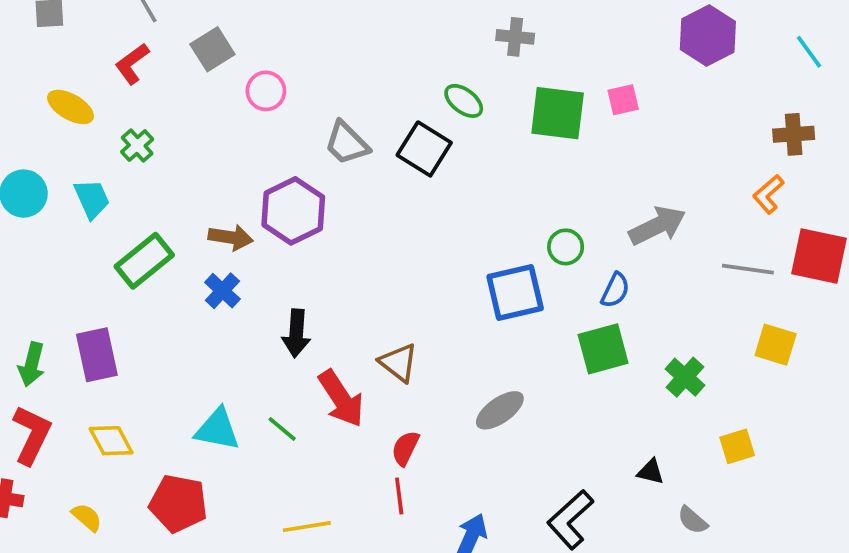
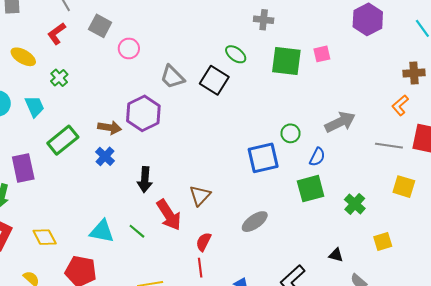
gray square: (212, 49) -> (100, 26), turned -30
purple rectangle: (97, 355) -> (23, 168), moved
brown triangle: (399, 363) -> (200, 196), turned 35

